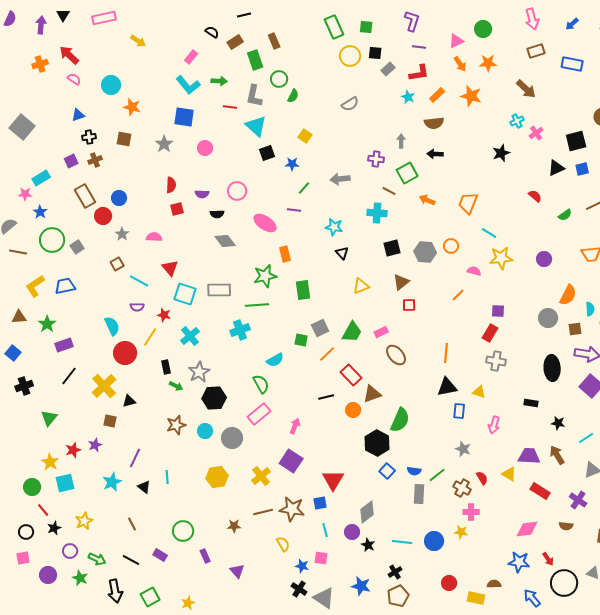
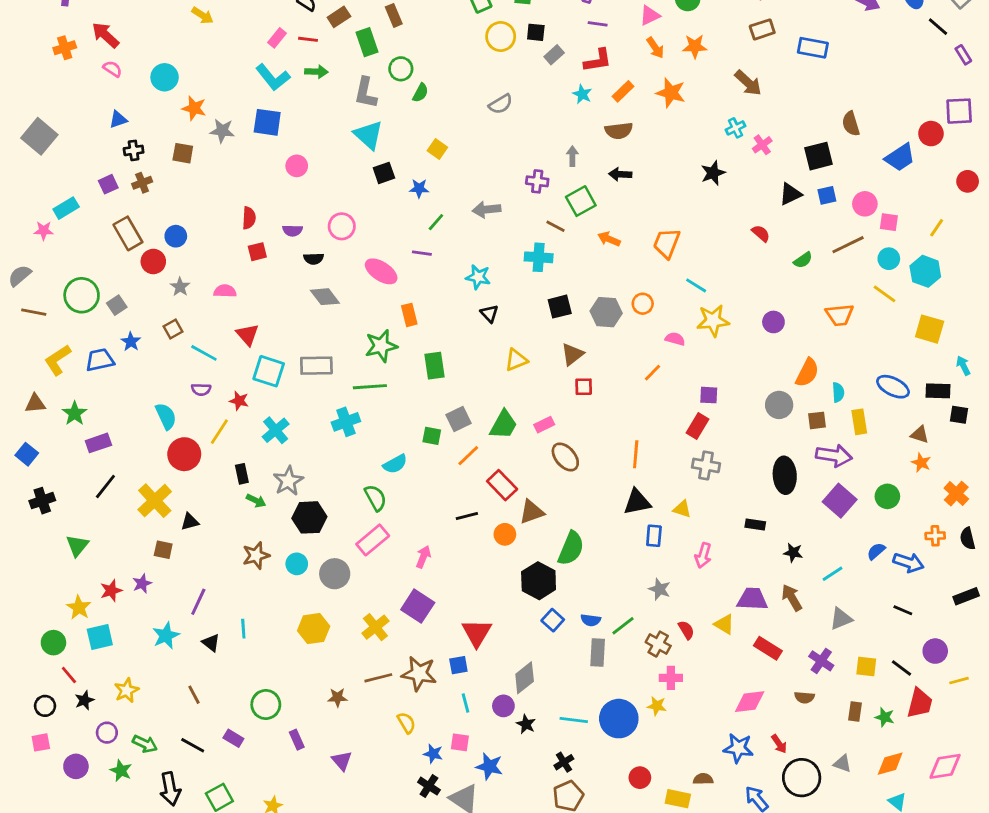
red line: (230, 107) -> (308, 39), moved
gray star: (164, 144) -> (222, 131), moved, turned -30
blue star: (40, 212) -> (131, 342), moved
blue circle: (434, 541) -> (619, 719), size x1.4
blue star: (361, 586) -> (489, 766), moved

